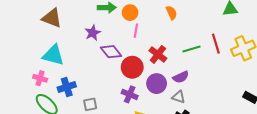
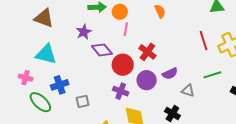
green line: (192, 49) -> (212, 75), moved
pink cross: (40, 78) -> (26, 78), moved
gray triangle: (179, 97) -> (188, 91), moved

